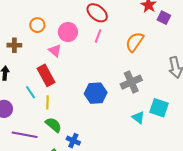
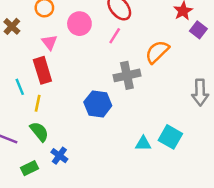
brown cross: (14, 45) -> (12, 26), turned 32
pink triangle: (55, 50) -> (49, 42), moved
gray cross: (131, 82) -> (127, 75), moved
cyan triangle: (138, 117) -> (143, 143), turned -48

